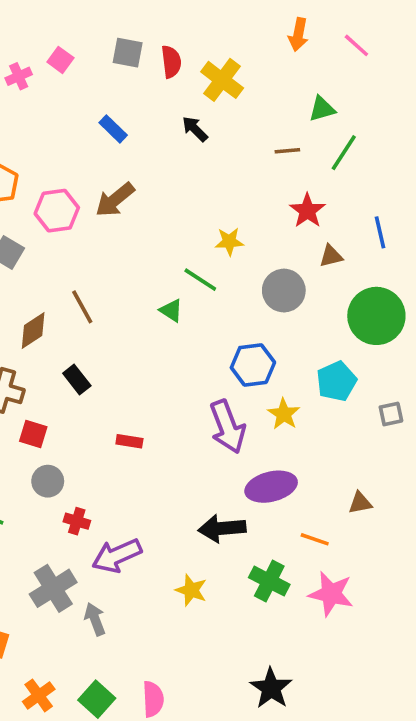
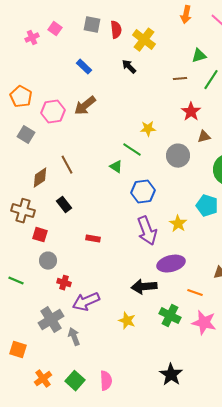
blue hexagon: (253, 365) -> (143, 192), moved
cyan pentagon: (336, 381) -> (207, 206), turned -30

